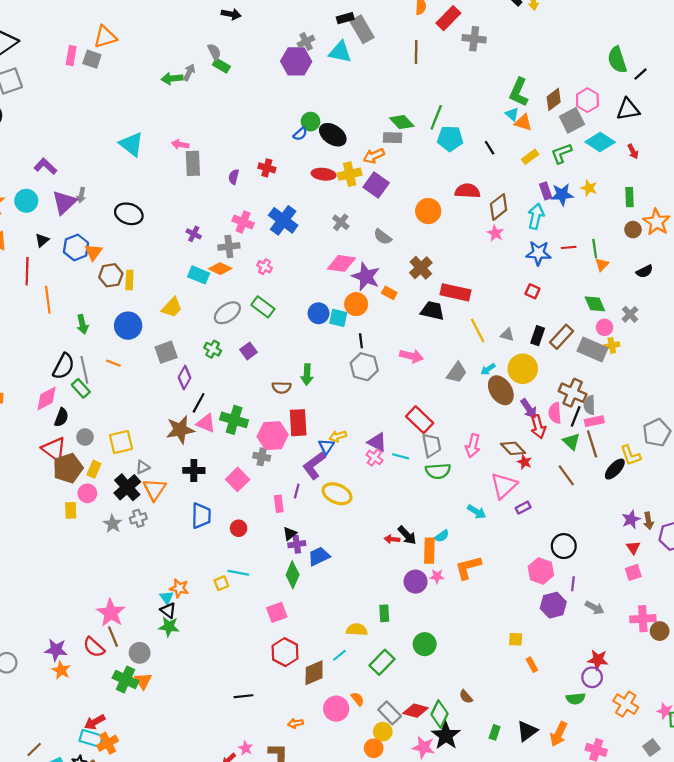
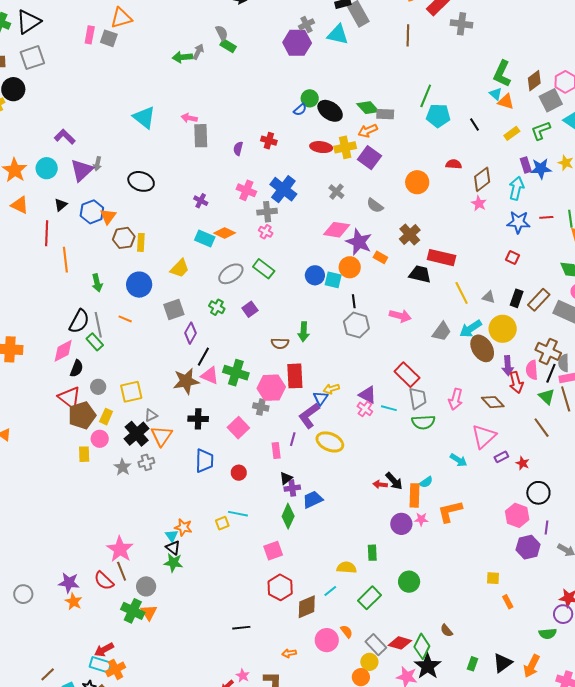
green diamond: (402, 122) -> (368, 108), moved
red semicircle: (468, 191) -> (454, 164), size x0.7
gray cross: (229, 246) -> (267, 212), moved
cyan arrow: (488, 369) -> (471, 329), size x1.6
purple arrow: (529, 409) -> (508, 366), turned 30
red star: (524, 462) -> (523, 463), moved

